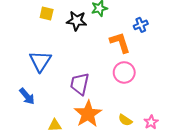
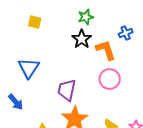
black star: (77, 21) -> (82, 39), moved, turned 30

